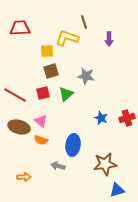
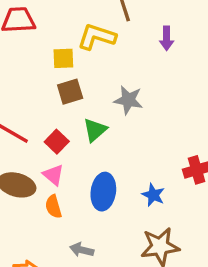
red square: (43, 93) -> (57, 142), moved, turned -32
blue star: (101, 118) -> (153, 195), moved
orange semicircle: (41, 140) -> (53, 207), turned 56
blue ellipse: (73, 145) -> (103, 192), moved

